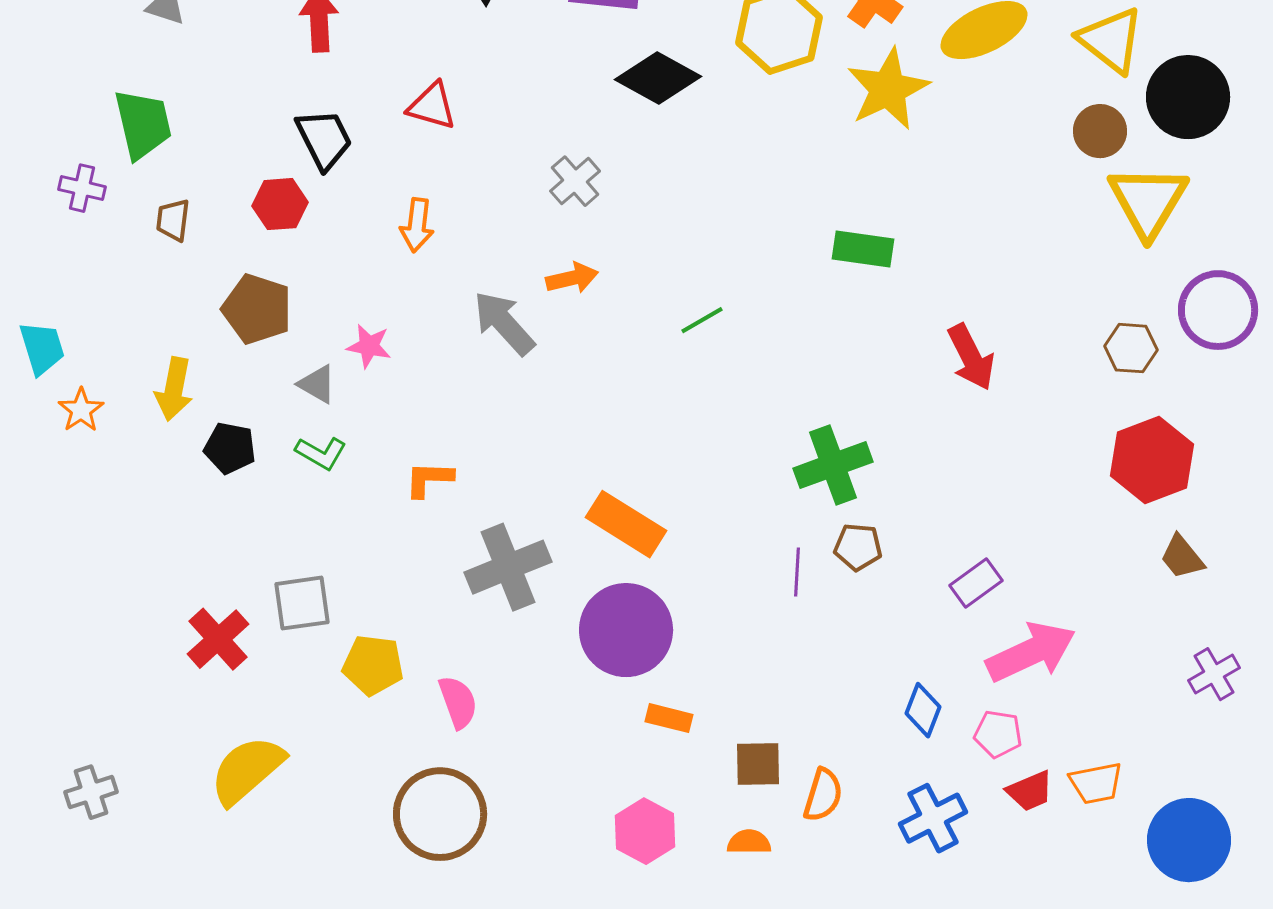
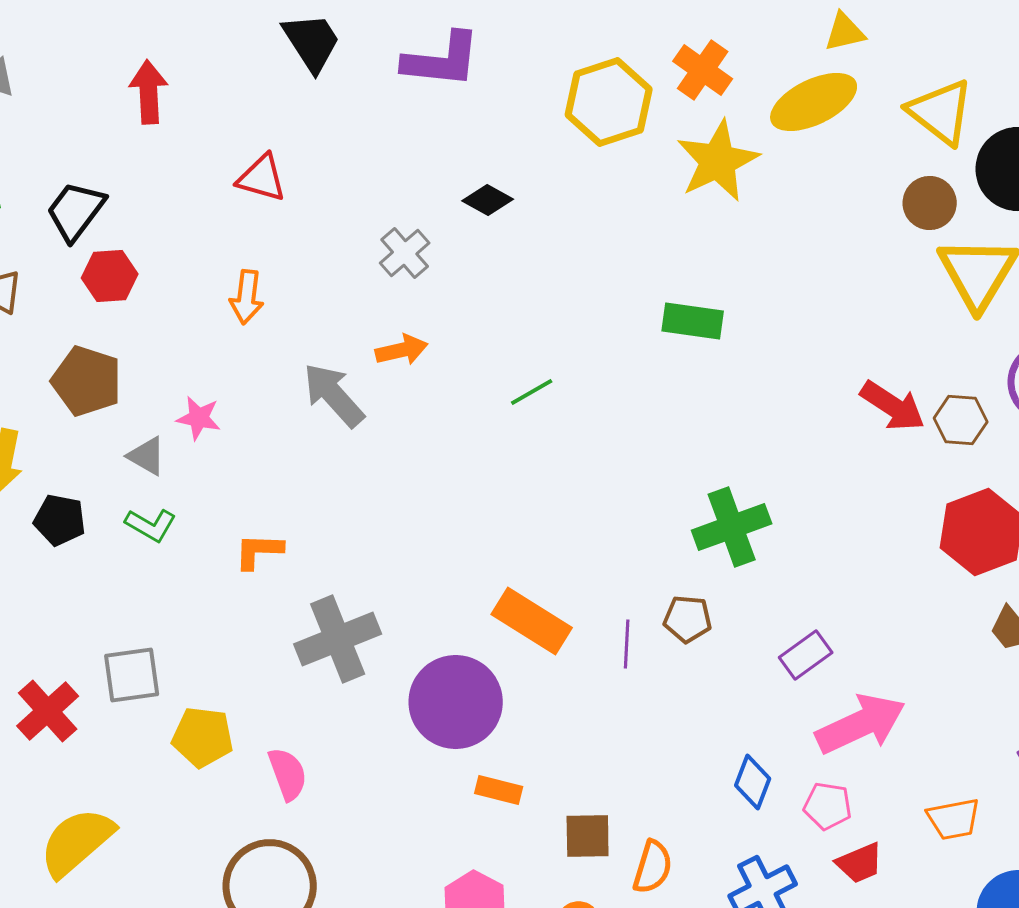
black diamond: (658, 78) -> (488, 200), moved, size x0.6
black trapezoid: (324, 139) -> (76, 211), moved, turned -116
red arrow: (971, 357) -> (893, 406), moved, turned -30
green cross: (833, 465) -> (732, 527), moved
orange rectangle: (626, 524) -> (532, 621), moved
orange trapezoid: (1096, 783) -> (954, 819), moved

